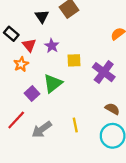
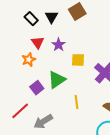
black rectangle: (11, 34) -> (31, 19), moved
yellow line: (75, 125) -> (76, 102), moved

